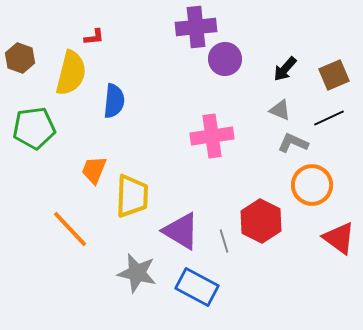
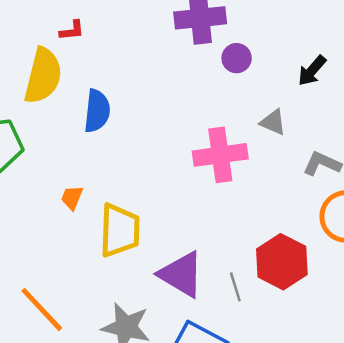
purple circle: (225, 59) -> (237, 58), size x0.7
gray triangle: (280, 110) -> (273, 122), moved
orange trapezoid: (94, 170) -> (72, 198), size x0.7
orange line: (70, 229) -> (42, 309), moved

